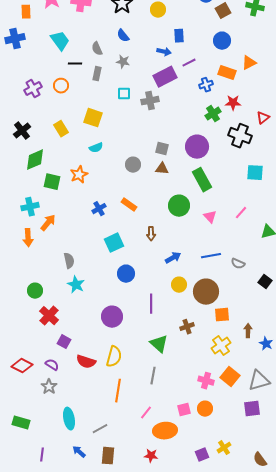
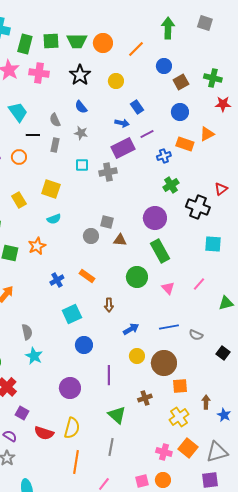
blue rectangle: (179, 36) -> (137, 107), turned -32
red star: (233, 103) -> (223, 104), moved
gray square: (162, 149) -> (107, 222), moved

